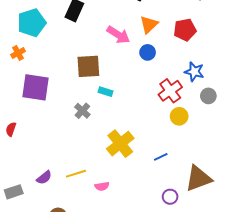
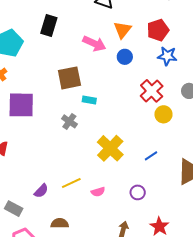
blue star: (194, 72) -> (167, 56), moved
gray rectangle: (14, 192) -> (14, 209), turned 54
purple circle: (170, 197) -> (138, 192), moved

